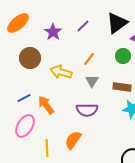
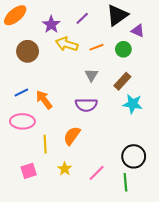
orange line: (89, 59) -> (97, 47), moved, turned 32
yellow arrow: (61, 72) -> (67, 44), moved
brown rectangle: (122, 87) -> (122, 81), turned -54
pink ellipse: (25, 126) -> (22, 121), turned 60

